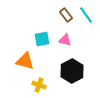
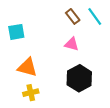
cyan square: (42, 39) -> (16, 32), moved
yellow cross: (39, 85) -> (31, 93), moved, turned -32

